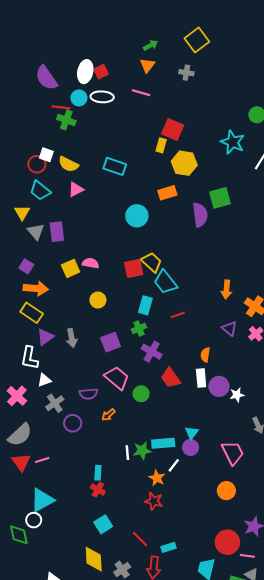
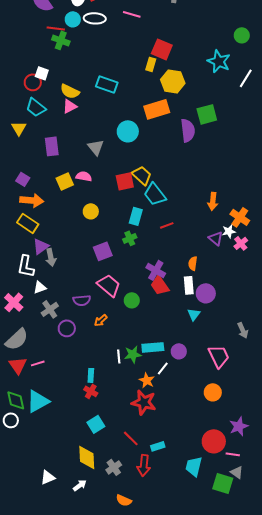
yellow semicircle: (68, 164) -> (70, 91), moved
orange rectangle: (167, 193) -> (157, 109), size x1.4
gray triangle: (36, 232) -> (96, 147), moved
gray arrow: (72, 338) -> (51, 257), moved
purple cross: (152, 352) -> (156, 270), moved
white star: (237, 395) -> (229, 231), moved
cyan triangle: (192, 433) -> (194, 314), moved
red star: (154, 501) -> (144, 402), size x1.4
white circle: (34, 520) -> (11, 420), moved
green diamond: (19, 535) -> (16, 400), moved

